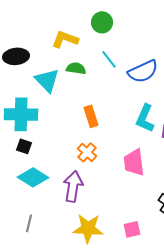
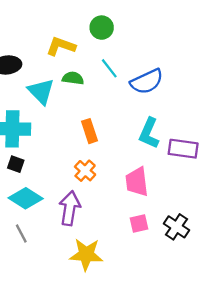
gray line: (29, 223) -> (21, 233), moved, turned -42
pink square: (132, 229) -> (139, 224), moved

